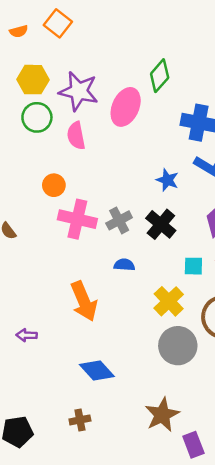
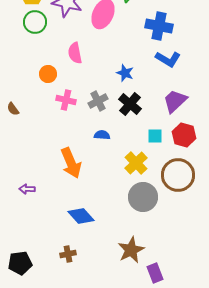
pink semicircle: (76, 136) -> (75, 53), moved
blue star: (167, 180) -> (125, 73), moved
pink cross: (77, 219) -> (66, 100), size x0.7

